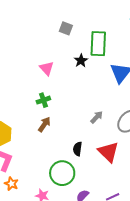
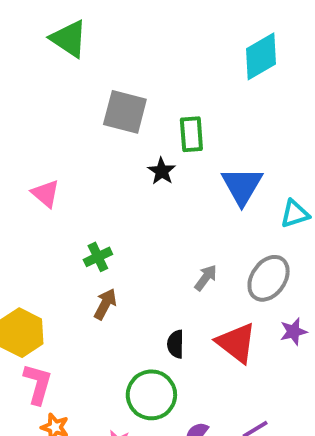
gray square: (66, 28) -> (125, 112), size x1.6
green rectangle: (98, 44) -> (191, 134), size x0.7
pink triangle: (47, 68) -> (46, 194), moved

